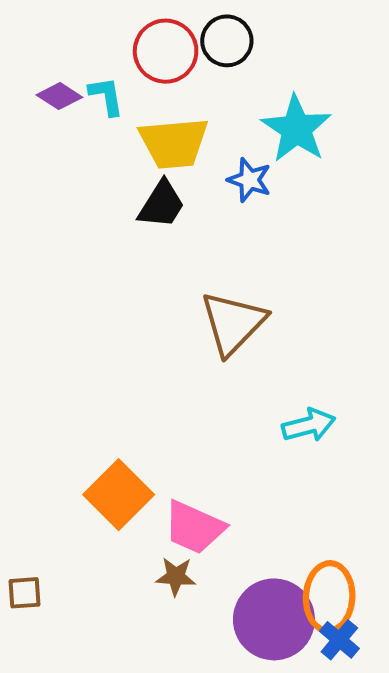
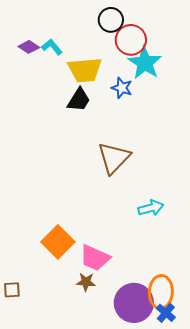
red circle: (166, 51) -> (131, 40), moved
cyan L-shape: (106, 96) -> (52, 47), turned -30

